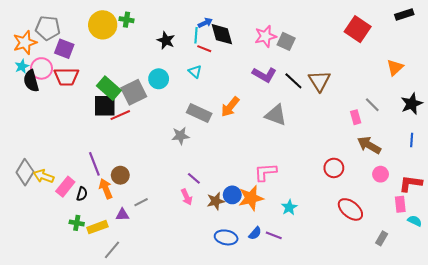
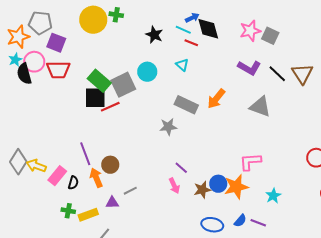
cyan line: (196, 35) -> (183, 30), turned -70

